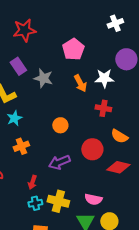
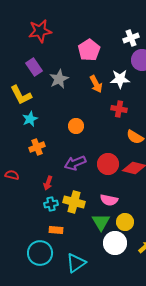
white cross: (115, 23) -> (131, 38), moved
gray star: (43, 78) -> (59, 79), turned 30
red circle: (92, 149) -> (108, 164), moved

